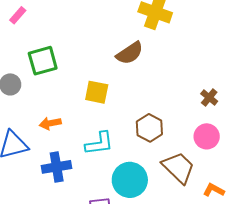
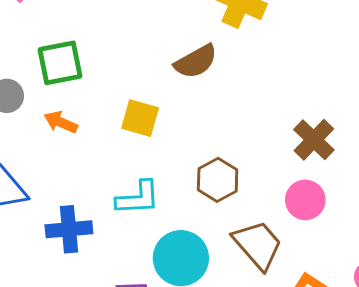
brown cross: (209, 97) -> (314, 140), size x1.5
orange arrow: (50, 123) -> (61, 122), moved, turned 30

